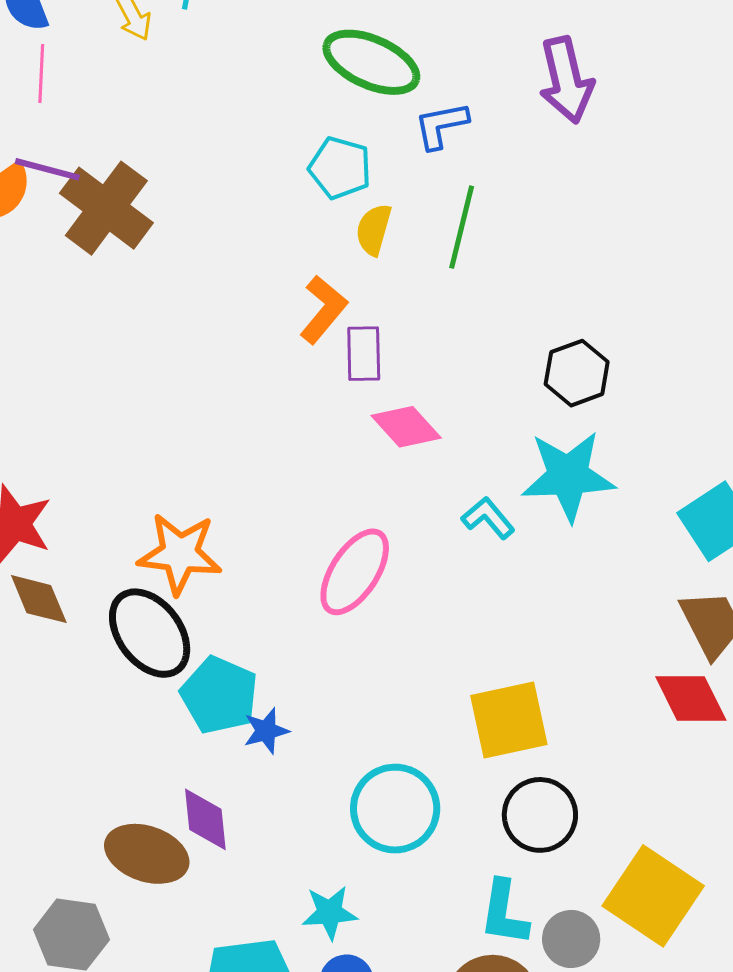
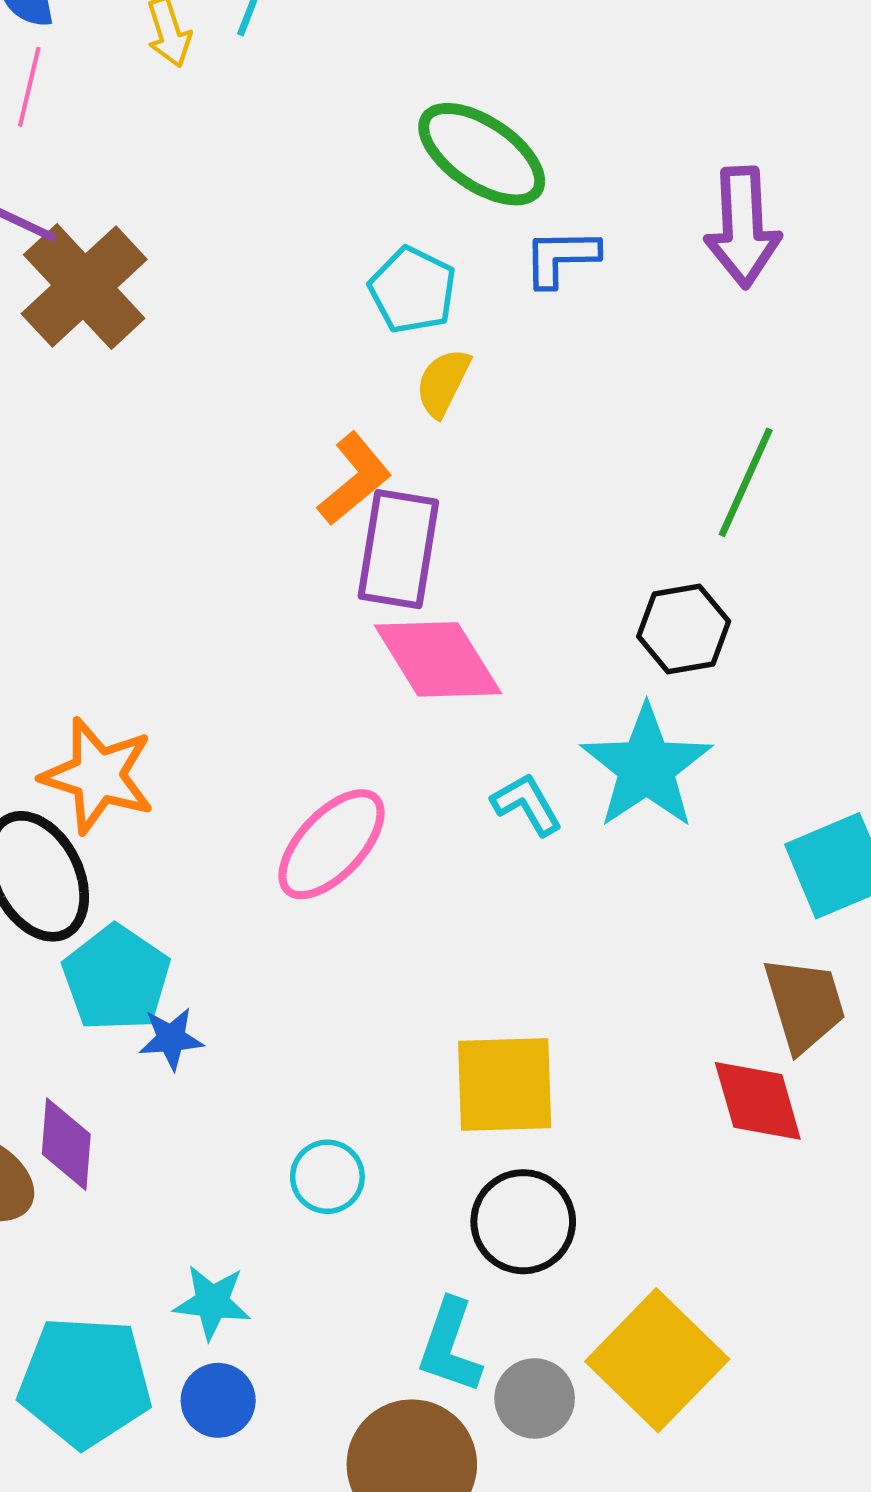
green line: (462, 227) -> (746, 482), moved
purple rectangle: (364, 354) -> (398, 549), size x1.5
pink diamond: (406, 427) -> (438, 659), size x1.4
cyan star: (568, 476) -> (646, 767), turned 30
cyan circle: (395, 809) -> (327, 1177), size x0.6

